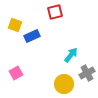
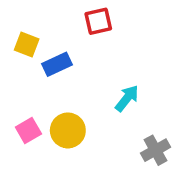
gray cross: (87, 73) -> (156, 150), moved
yellow circle: (64, 84) -> (68, 130), moved

